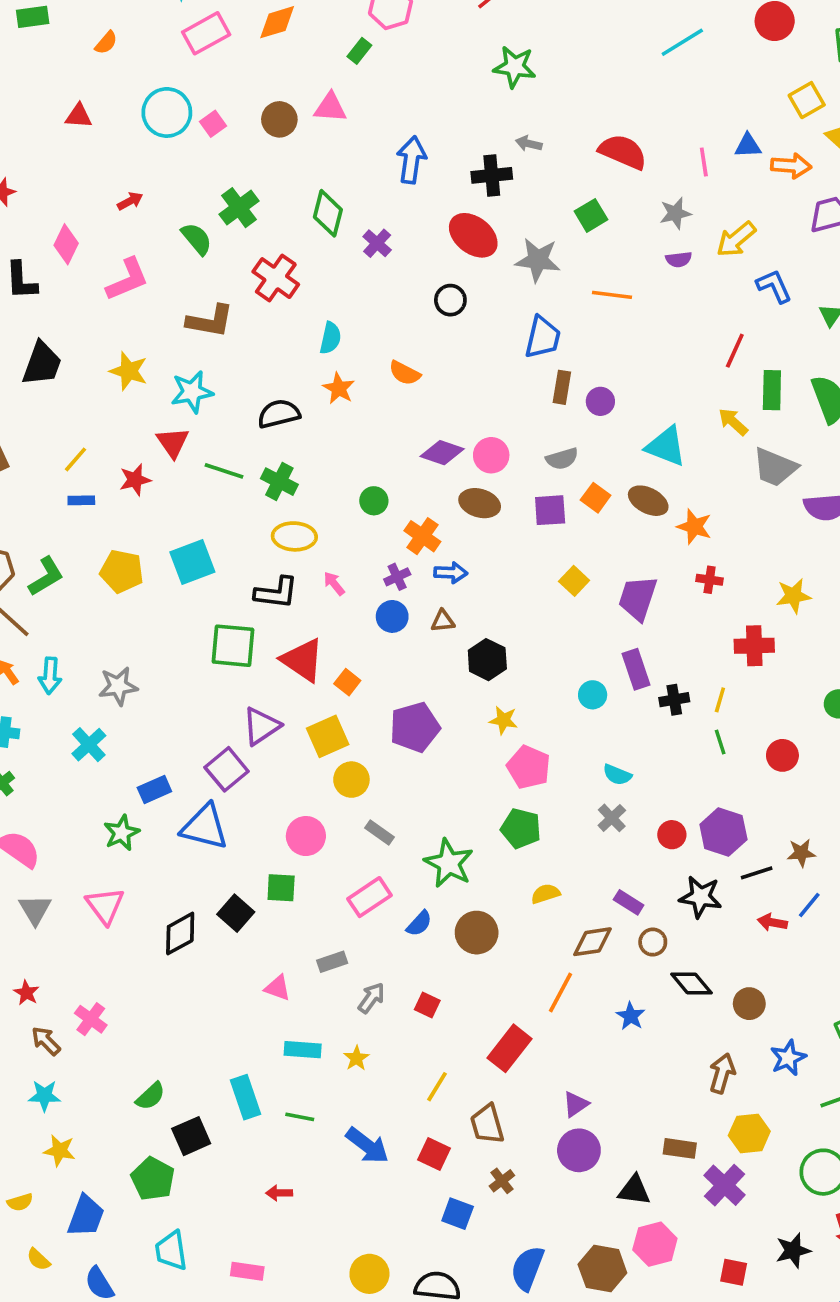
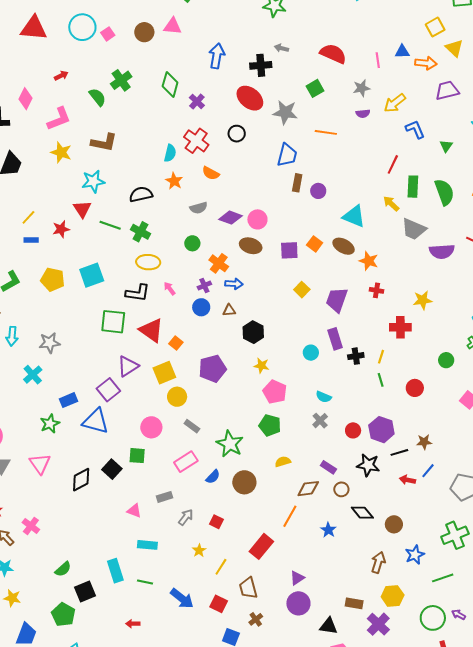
red triangle: (79, 116) -> (34, 28), size x1.8
red cross: (276, 278) -> (196, 141), moved
yellow star: (129, 371) -> (61, 152), moved
gray semicircle: (562, 459) -> (199, 208), moved
yellow star: (356, 1058) -> (199, 550), moved

